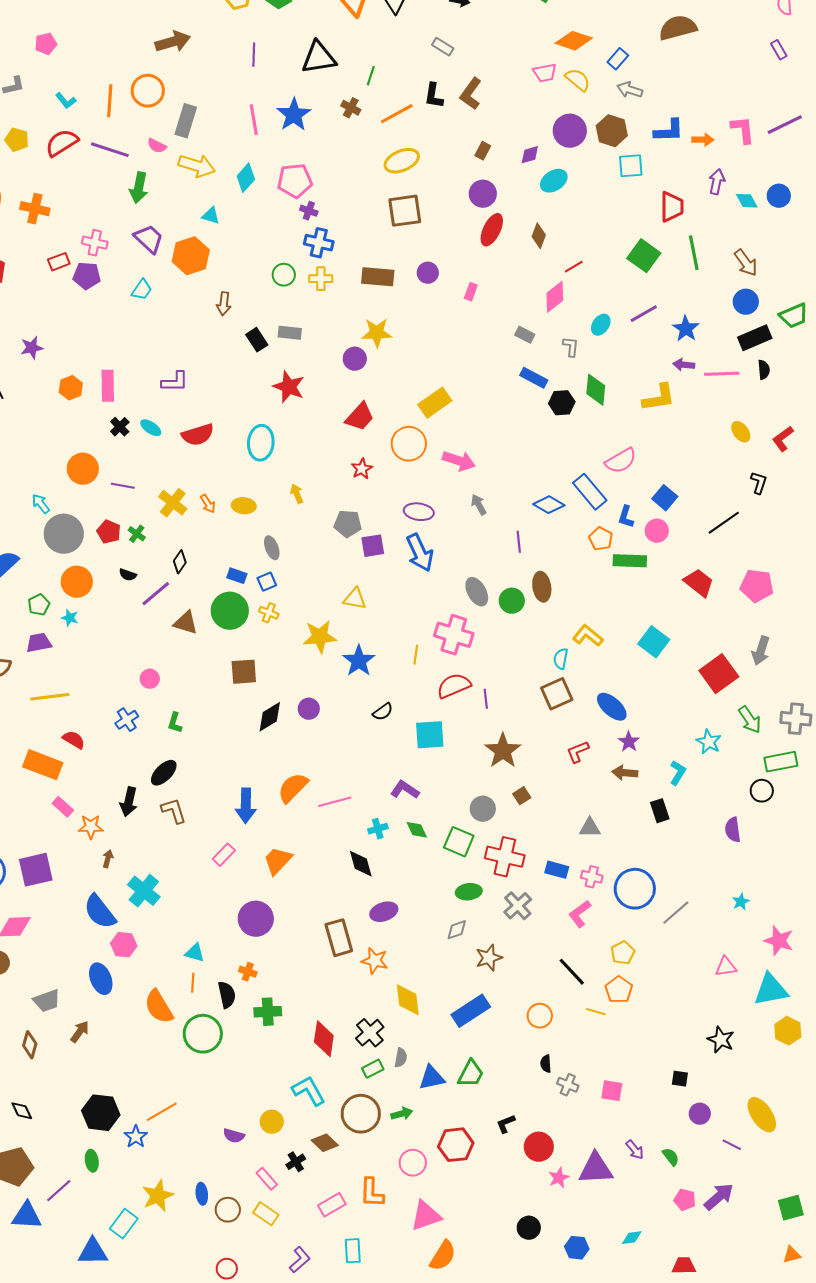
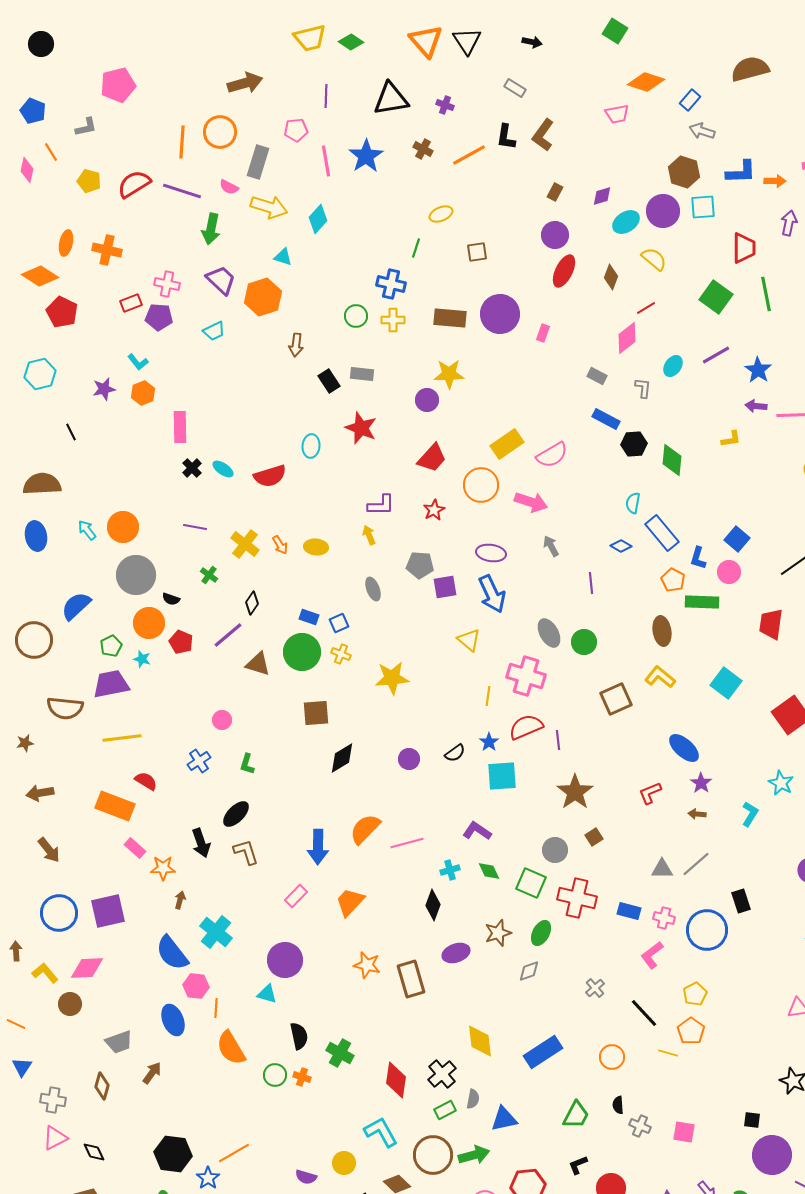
pink pentagon: (46, 44) -> (118, 85), size x1.6
green line: (371, 76) -> (416, 248), moved
yellow semicircle: (578, 80) -> (654, 259), moved
cyan L-shape: (66, 101) -> (138, 362), moved
purple circle: (570, 131) -> (663, 211), moved
yellow ellipse: (402, 161) -> (441, 214), moved, size x0.7
pink pentagon: (295, 181) -> (296, 130), moved, size x0.7
purple cross: (309, 211) -> (445, 105), moved
brown square: (405, 211) -> (477, 252), size x0.6
purple circle: (428, 273) -> (500, 314), size x1.8
cyan trapezoid: (142, 290) -> (214, 331), turned 30
purple L-shape: (175, 382) -> (381, 505), moved
orange hexagon: (71, 388) -> (143, 393), moved
green diamond: (596, 390) -> (672, 460), moved
yellow L-shape: (659, 398) -> (731, 439), size x0.6
cyan ellipse: (261, 443) -> (311, 446), moved, size x0.7
pink semicircle: (621, 461) -> (552, 455), moved
orange circle: (83, 469) -> (123, 527), moved
cyan arrow: (41, 504) -> (87, 530), moved
blue diamond: (549, 505) -> (621, 546), size x0.7
red pentagon: (109, 532) -> (181, 642), moved
gray ellipse: (272, 548) -> (373, 589), moved
black semicircle: (128, 575) -> (171, 599), moved
red trapezoid: (699, 583) -> (771, 624), turned -120
brown ellipse: (542, 587) -> (662, 631), moved
yellow triangle: (355, 599) -> (469, 640), moved, turned 30
purple trapezoid: (39, 643) -> (111, 684), size x1.4
cyan semicircle: (561, 659) -> (633, 503), moved
blue star: (359, 661) -> (489, 742), moved, size x0.6
brown square: (557, 694) -> (616, 699), moved
purple circle: (309, 709) -> (409, 759), moved
brown arrow: (625, 773) -> (697, 814), size x0.7
black arrow: (129, 802) -> (201, 843), turned -32
black rectangle: (660, 811) -> (741, 901), moved
black diamond: (361, 864) -> (433, 905), turned 36
green ellipse: (469, 892) -> (541, 933), turned -55
gray cross: (518, 906) -> (595, 988), moved, size x0.7
gray line: (676, 913) -> (696, 864), moved
purple circle: (256, 919) -> (285, 960), moved
brown star: (489, 958) -> (498, 933), moved
orange star: (375, 961) -> (367, 965), moved
orange cross: (248, 972) -> (302, 1077), moved
orange line: (193, 983) -> (216, 1008), moved
green cross: (268, 1012) -> (340, 1053), turned 32
green circle: (203, 1034) -> (275, 1075), size x0.6
green trapezoid: (471, 1074) -> (576, 1115), moved
green arrow: (402, 1114) -> (474, 1155), size x1.4
purple circle: (700, 1114) -> (772, 1155), size x1.8

